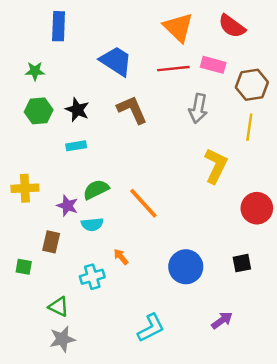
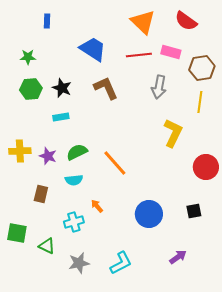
blue rectangle: (59, 26) -> (47, 21), size x0.6
purple star: (67, 206) -> (48, 156), moved
green square: (24, 267) -> (17, 233), moved, size x1.5
gray star: (62, 339) -> (79, 263), moved

